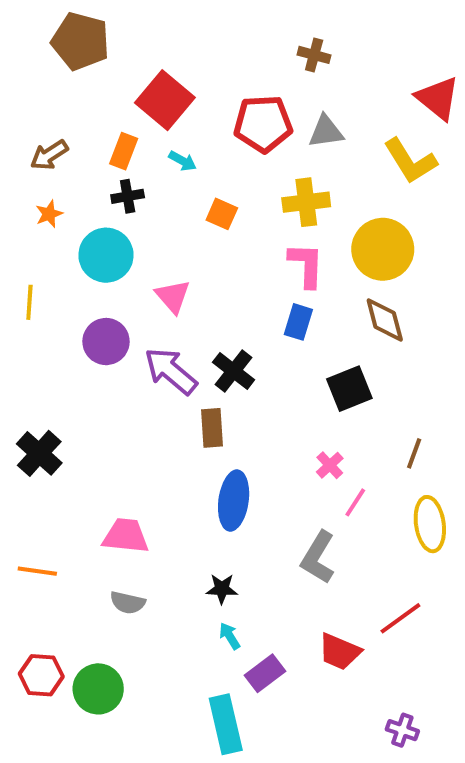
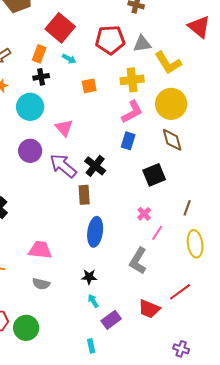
yellow L-shape: (410, 161) -> (168, 63), moved
orange square: (222, 214) -> (89, 86), turned -35
pink L-shape: (306, 265) -> (132, 112), turned 60
cyan rectangle: (226, 724) -> (91, 346), size x0.5

